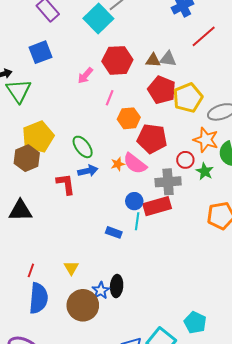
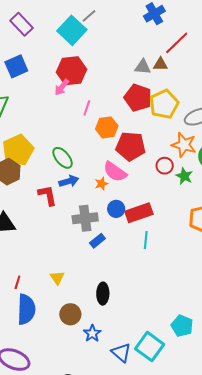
red hexagon: (117, 60) -> (71, 71), moved
brown triangle: (153, 60) -> (160, 64), moved
orange star: (118, 164) -> (102, 184), moved
gray cross: (168, 182) -> (85, 218), moved
cyan line: (137, 221) -> (146, 240), moved
blue rectangle: (114, 232) -> (97, 241), turned -56
blue star: (101, 290) -> (92, 333), moved
brown circle: (83, 305) -> (70, 314), size x0.7

